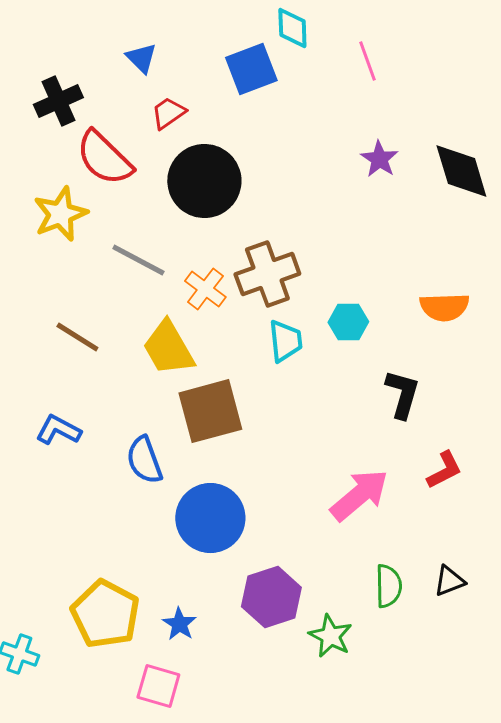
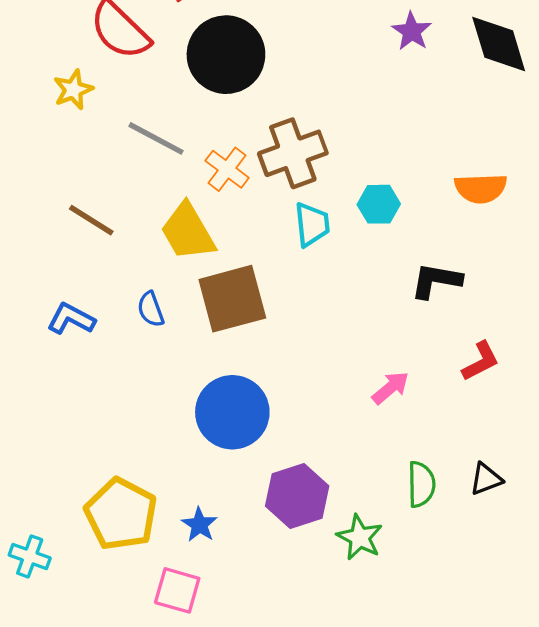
yellow star: (60, 214) -> (73, 90), size x0.7
black L-shape: (402, 394) -> (436, 281), turned -96
blue semicircle: (144, 460) -> (151, 309), moved, size x0.7
pink arrow: (359, 495) -> (390, 388), size x0.6

